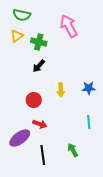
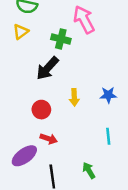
green cross: (39, 42) -> (61, 39), moved
black arrow: (39, 66) -> (47, 68), size x1.5

